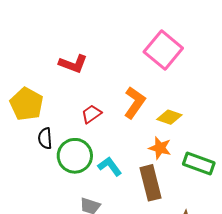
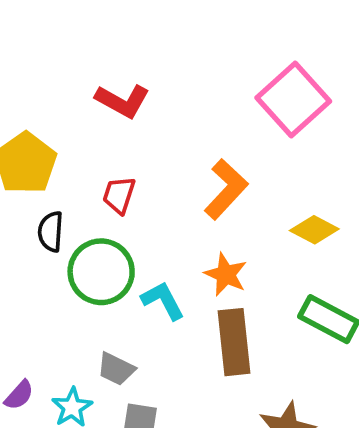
red trapezoid: (91, 114) -> (119, 195), moved, turned -45
yellow diamond: (169, 117) -> (314, 230), moved
orange star: (160, 148) -> (226, 274), moved

